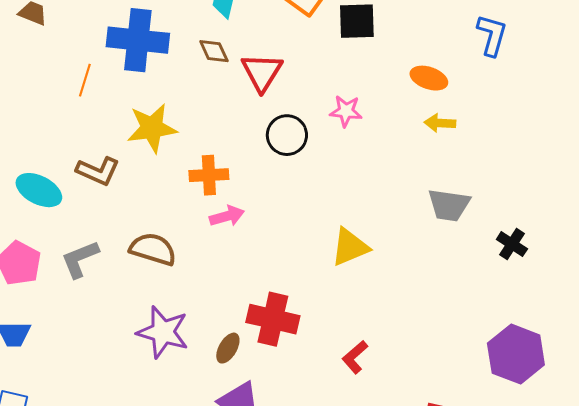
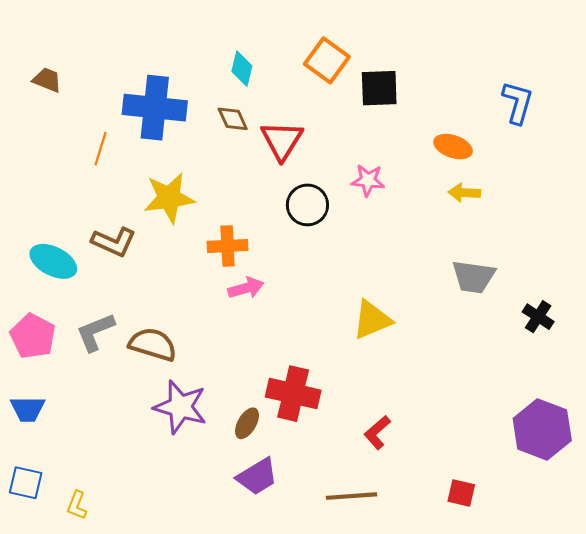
brown semicircle: (153, 249) -> (153, 344), moved

